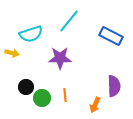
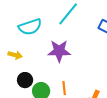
yellow arrow: (12, 53) -> (15, 55), moved

